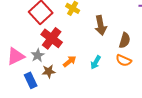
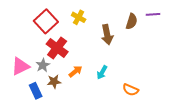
brown semicircle: (125, 40) -> (132, 21), moved
orange semicircle: (124, 60) -> (131, 90), moved

